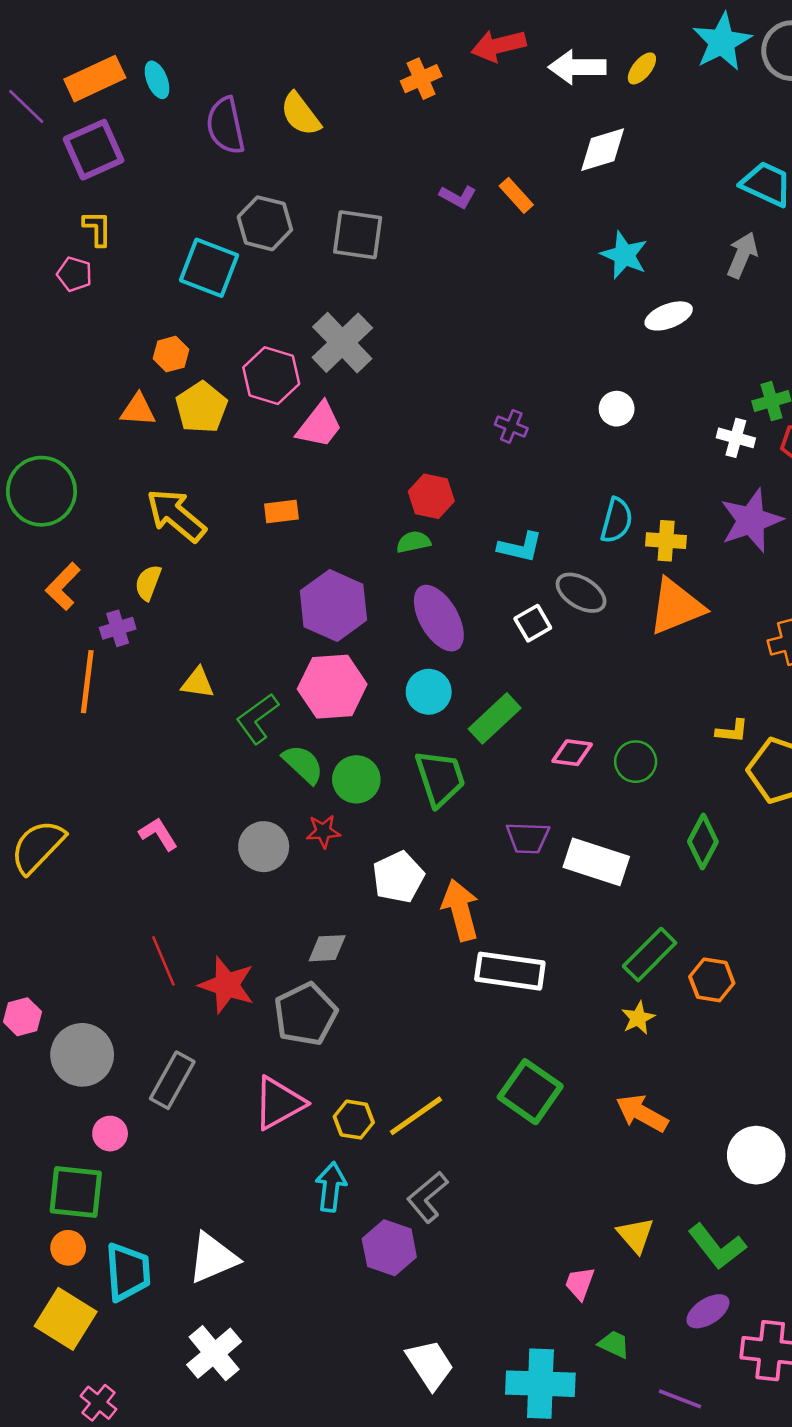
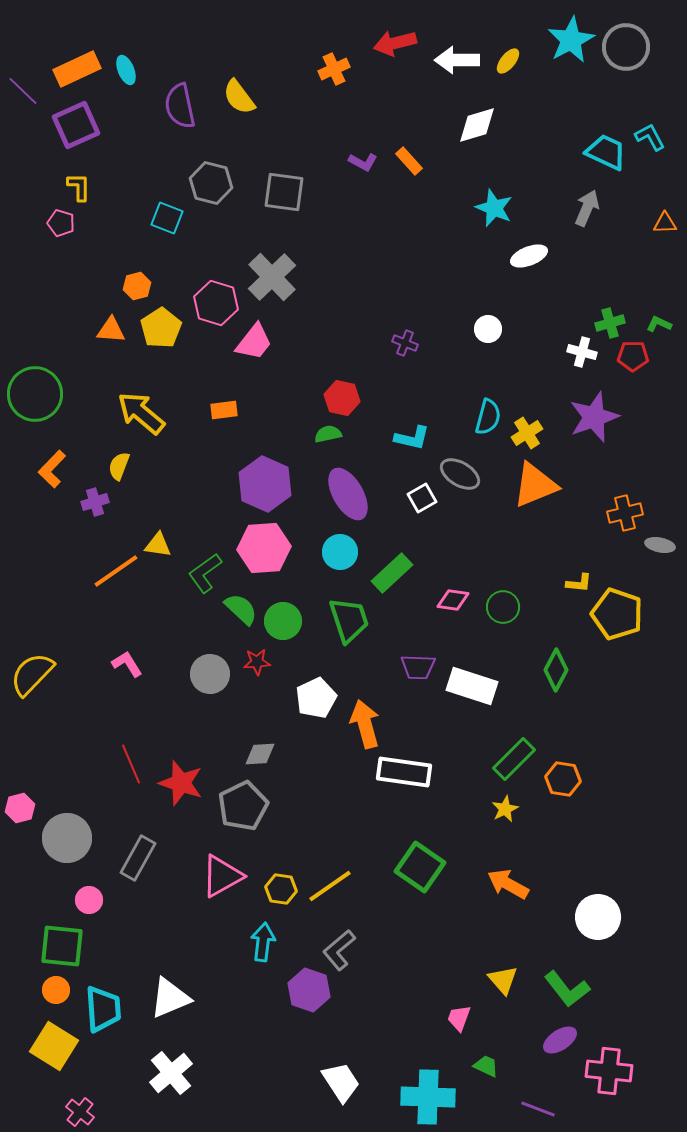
cyan square: (209, 268) -> (167, 218), size x0.7
yellow cross: (666, 541) -> (527, 433), turned -36
orange line: (87, 682) -> (116, 571), moved, turned 48

